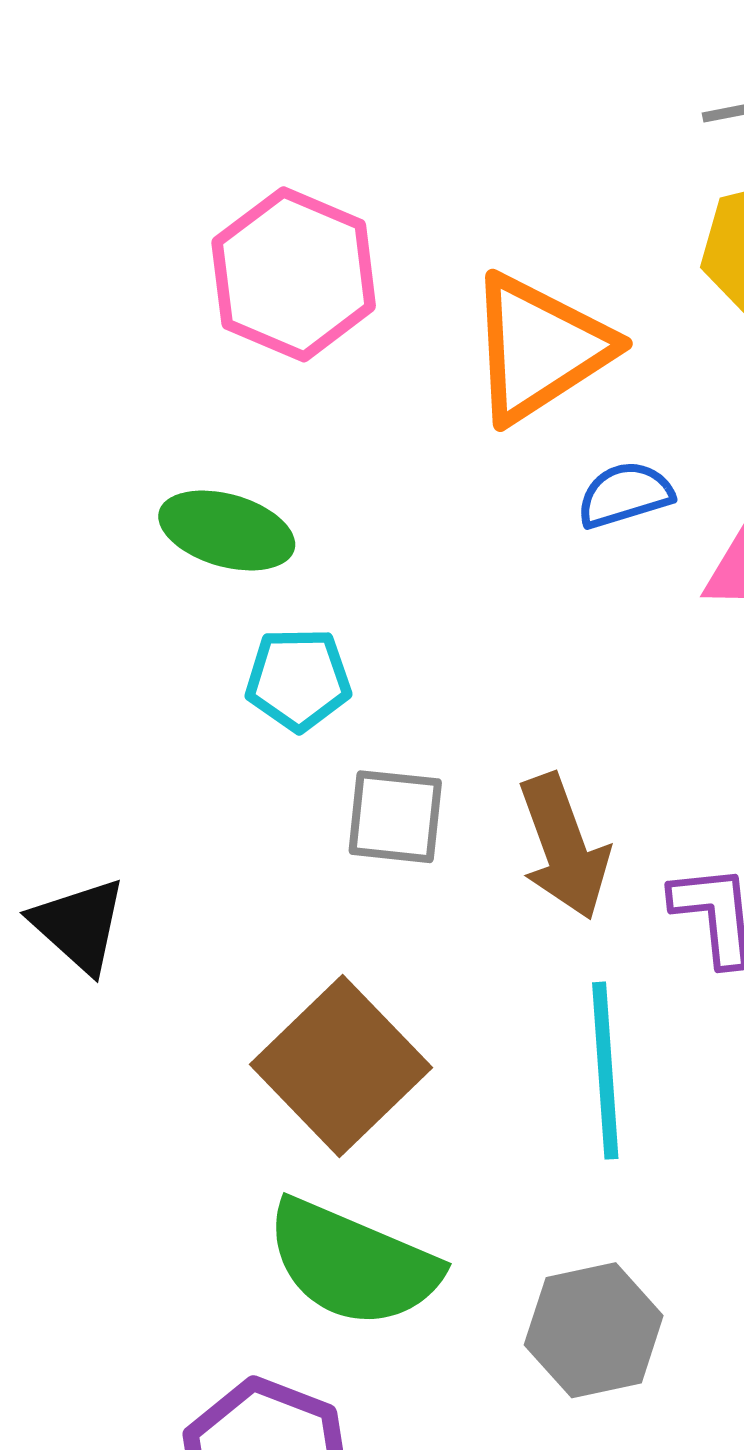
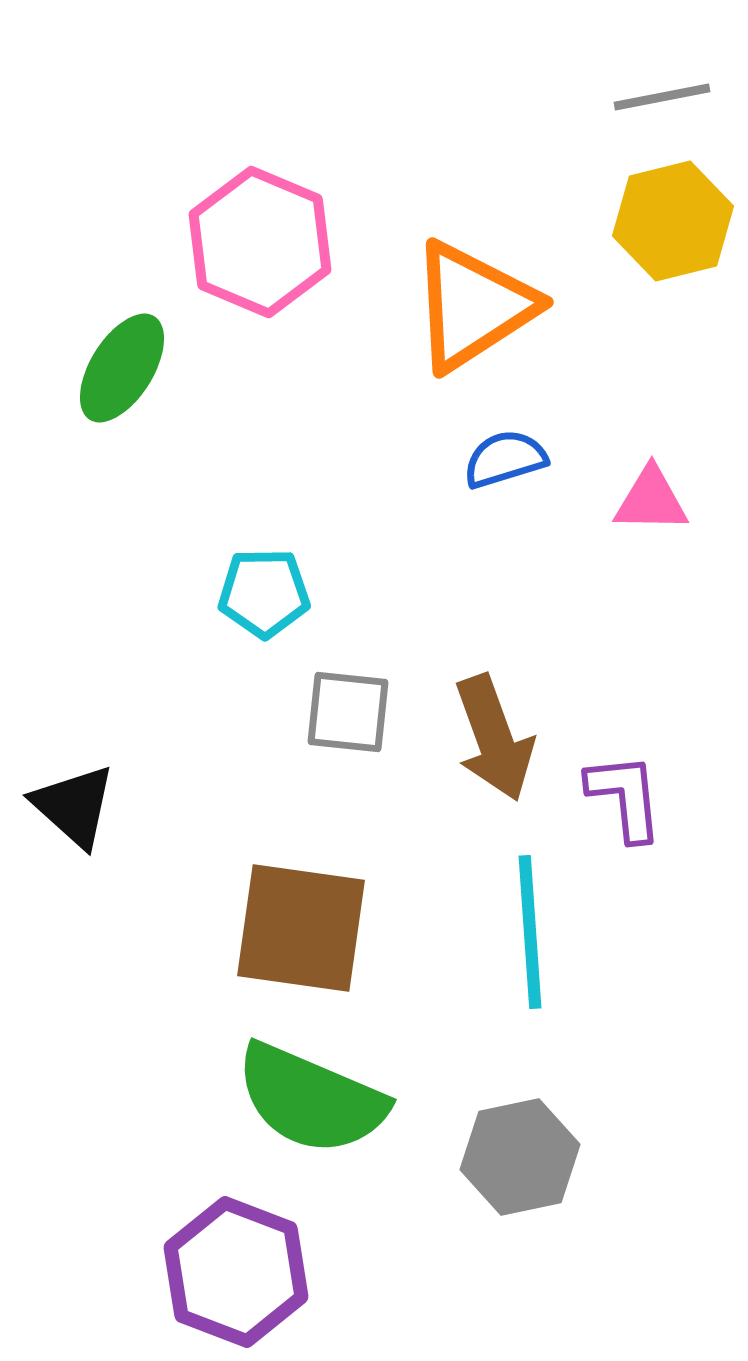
blue semicircle: (625, 495) -> (505, 459), moved
green ellipse: (227, 530) -> (122, 368), moved, turned -74
brown square: (341, 1066) -> (301, 928), turned -38

